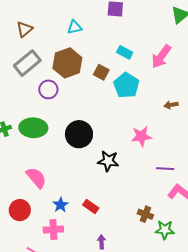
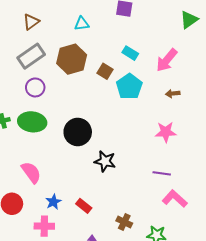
purple circle: (48, 89) -> (35, 87), moved
brown arrow: (171, 105) -> (173, 94), moved
pink star: (141, 136) -> (166, 132), moved
brown cross: (145, 214) -> (124, 222), moved

